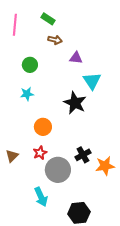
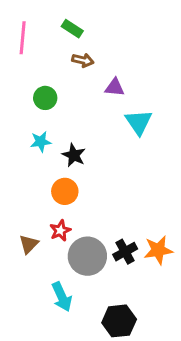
black star: (75, 103) -> (74, 155), moved, size x0.7
black cross: (83, 155) -> (125, 252), moved
brown triangle: (12, 156) -> (29, 244), moved

